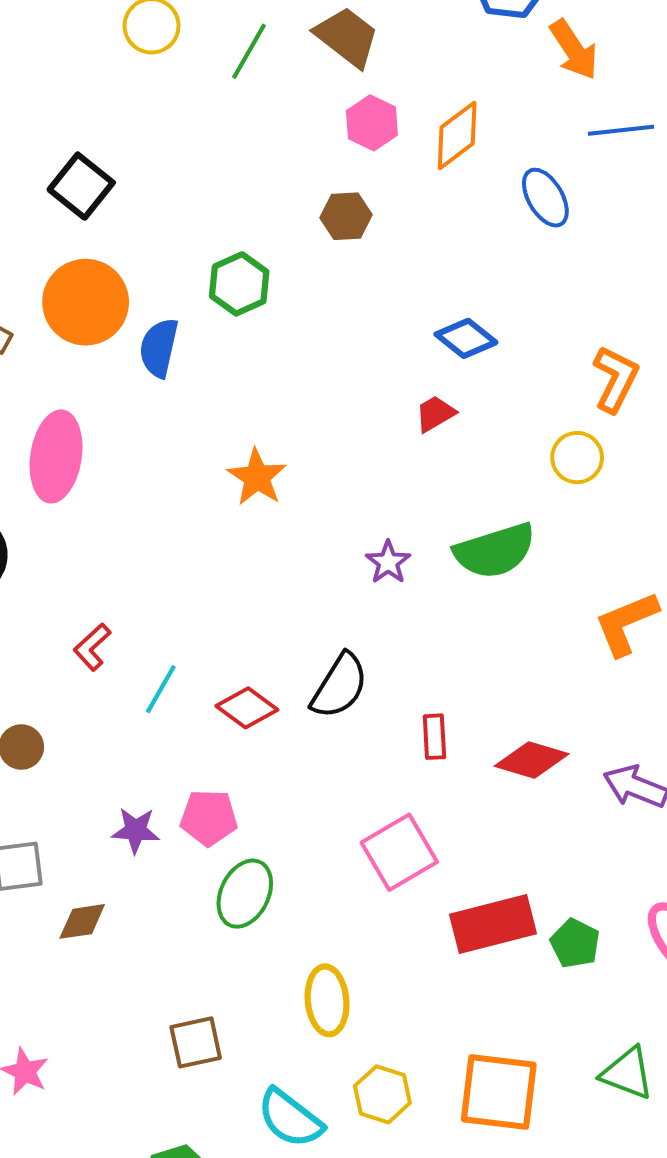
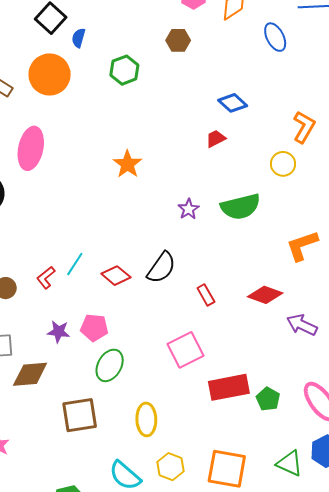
blue semicircle: (159, 348) -> (78, 38), moved, size x0.7
red L-shape: (92, 647) -> (46, 278), moved
red rectangle: (434, 737) -> (206, 295), turned -30
red diamond: (532, 760) -> (265, 295), moved
brown diamond: (82, 921) -> (30, 374), size x1.5
brown square: (196, 1042) -> (80, 415), moved, size x1.4

